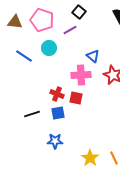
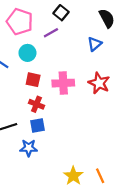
blue triangle: (93, 56) -> (95, 44), moved, turned 40
red square: (76, 98) -> (33, 80), moved
blue star: (55, 141) -> (29, 148), moved

